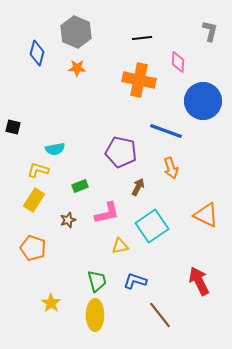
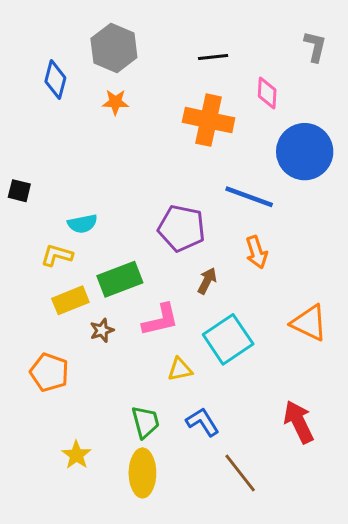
green rectangle: (80, 186) -> (120, 279), size x1.8
yellow rectangle: (34, 200) -> (70, 300), moved, turned 35
blue L-shape: (135, 281) -> (203, 422), turned 40

